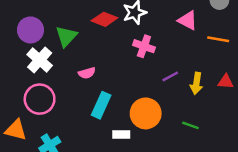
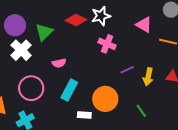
pink circle: (40, 99) -> (31, 88), moved
green line: (190, 125) -> (141, 111), turned 32

